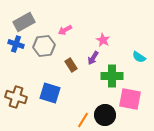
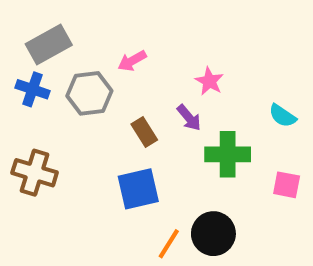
purple arrow: (93, 58) -> (189, 118), turned -72
blue square: (50, 93) -> (138, 189), moved, turned -30
brown cross: (16, 97) -> (35, 173), moved
pink square: (130, 99) -> (287, 185), moved, size x0.6

